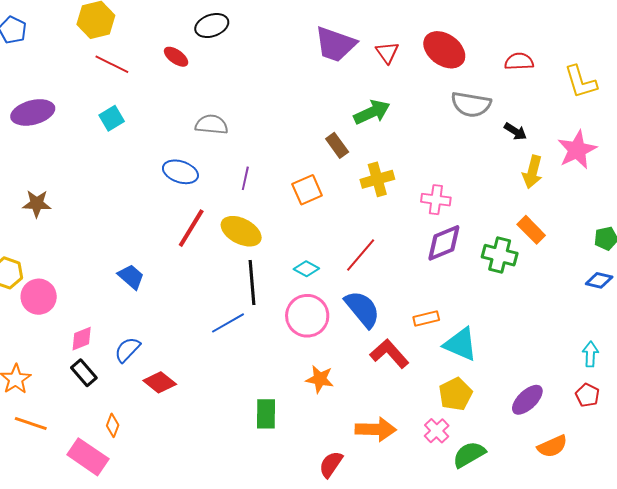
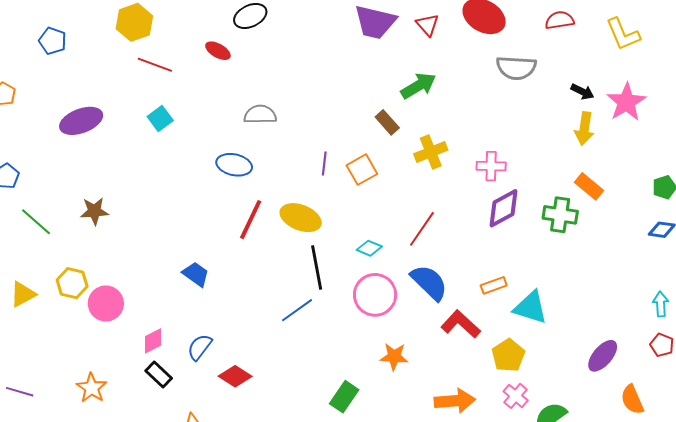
black arrow: (515, 131) -> (582, 92), moved
purple line: (245, 178) -> (324, 164), moved
yellow pentagon: (455, 394) -> (508, 355), moved
green rectangle: (266, 414) -> (344, 397), turned 40
orange semicircle: (552, 446) -> (632, 400), turned 96

